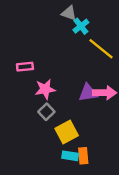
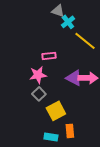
pink rectangle: (25, 67) -> (49, 56), moved
purple triangle: (88, 93) -> (74, 78), turned 36
cyan rectangle: (70, 156) -> (51, 137), moved

